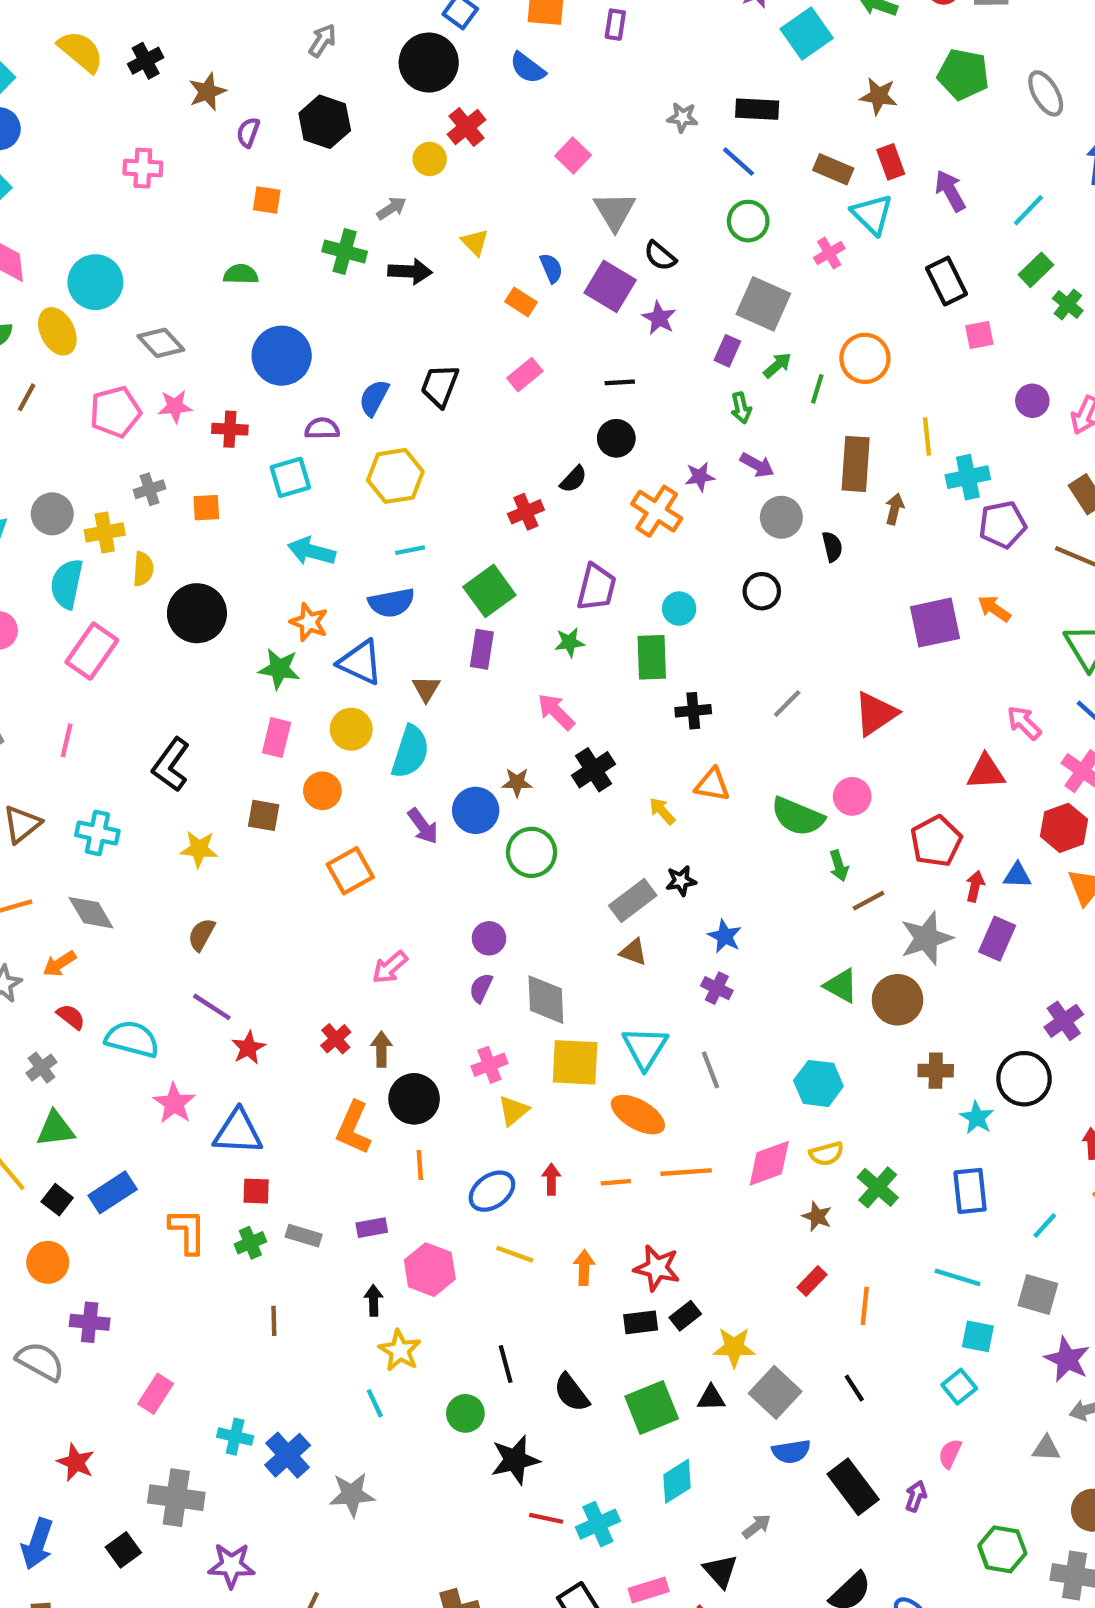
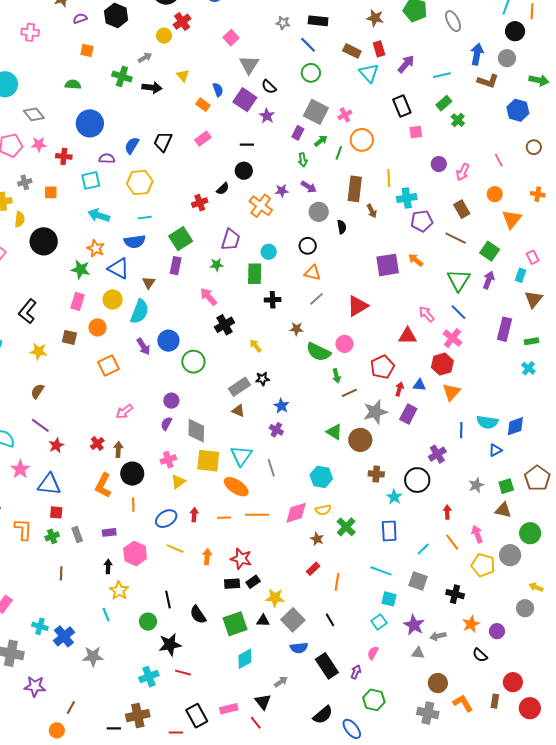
purple semicircle: (248, 132) -> (80, 18), turned 48
purple arrow: (950, 191) -> (406, 64), turned 66
cyan line: (1028, 210) -> (442, 75), turned 30
pink cross: (829, 253) -> (345, 115), moved
brown arrow: (895, 509) -> (372, 211), turned 136
brown star: (517, 782) -> (296, 329), moved
orange triangle: (712, 785) -> (313, 273), moved
gray rectangle: (304, 1236) -> (77, 534), turned 49
purple star: (1067, 1359) -> (414, 625), moved
cyan cross: (598, 1524) -> (149, 677), moved
green hexagon: (1002, 1549) -> (374, 700), moved

